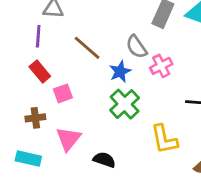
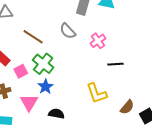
pink cross: (161, 66) -> (98, 41), moved
blue star: (120, 72) -> (46, 87), moved
green cross: (125, 104) -> (43, 64), moved

